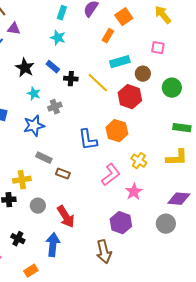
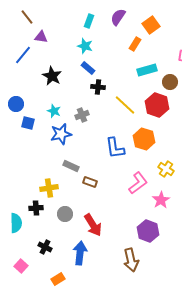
blue rectangle: (53, 67) -> (88, 68), moved
yellow line: (98, 83) -> (125, 105), moved
cyan star: (34, 94) -> (54, 111), moved

